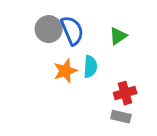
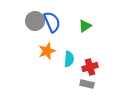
cyan semicircle: (90, 67) -> (69, 59), moved

